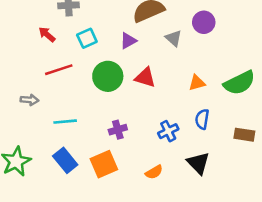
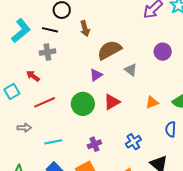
purple circle: (204, 22) -> (163, 52), moved
cyan square: (87, 38) -> (12, 91), moved
red triangle: (145, 77) -> (112, 102), turned -42
blue semicircle: (202, 119) -> (171, 129), moved

